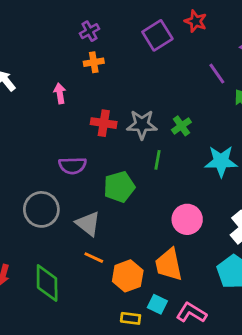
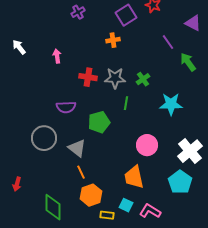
orange cross: (94, 62) -> (113, 40), moved
orange line: (94, 258) -> (81, 172), turned 40
orange hexagon: (128, 276) -> (91, 195), moved
green diamond: (47, 283) -> (53, 207), moved

